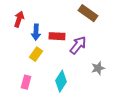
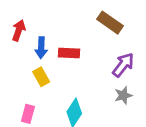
purple arrow: (78, 45) -> (123, 65), moved
yellow rectangle: (36, 54) -> (41, 77), turned -64

